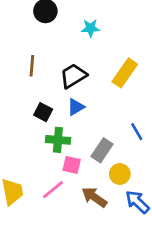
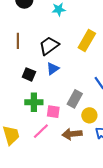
green cross: (58, 140) -> (34, 102), moved
brown arrow: (94, 197) -> (72, 134), turned -36

